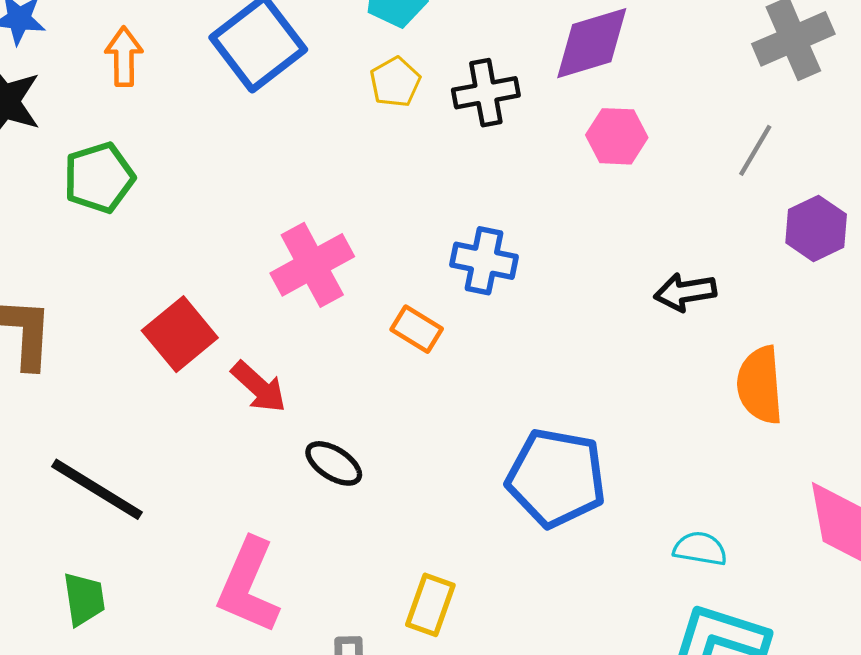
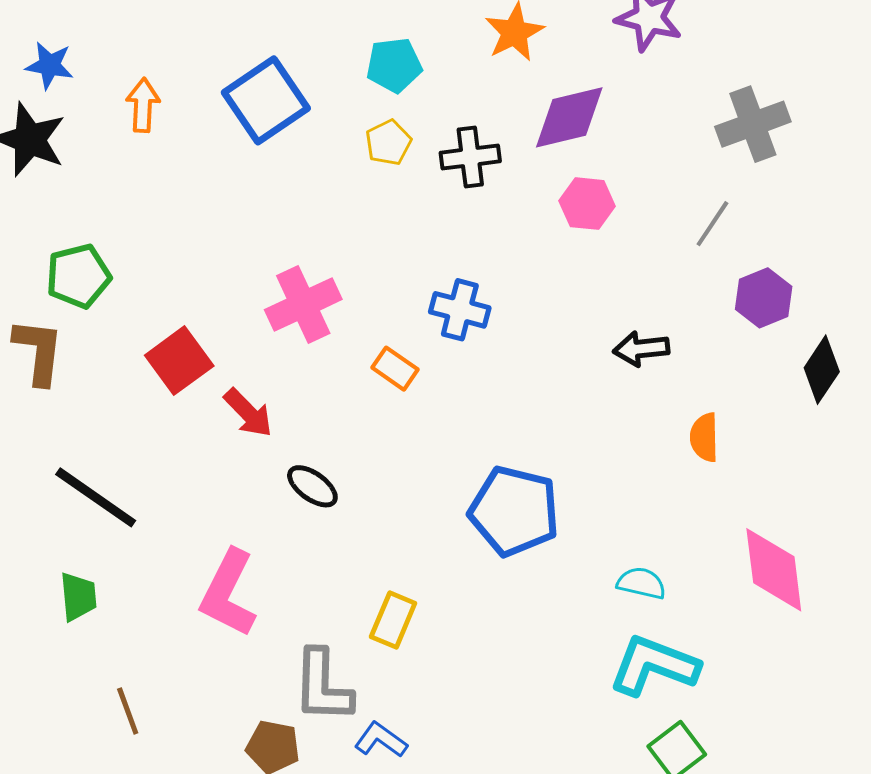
green pentagon: (99, 178) -> (78, 276), moved
orange semicircle: (760, 385) -> (704, 437), size x0.7

